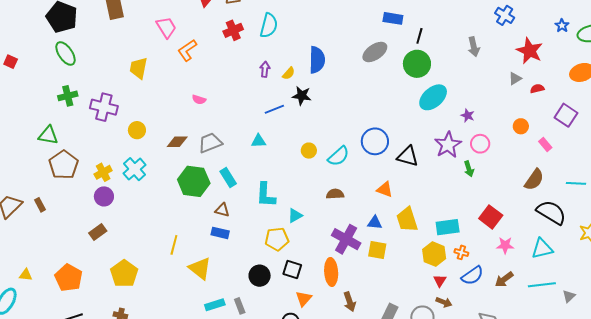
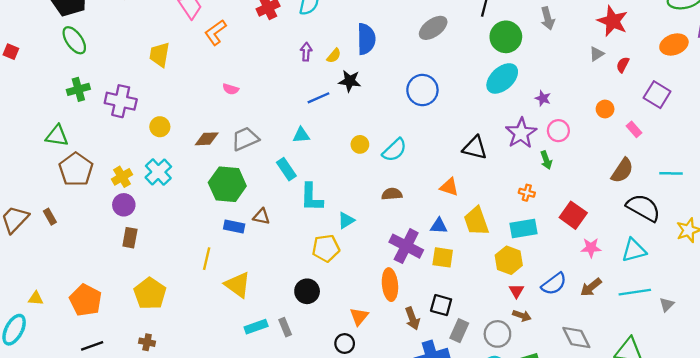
green circle: (417, 64) -> (506, 37), moved
red semicircle: (537, 89) -> (623, 65), turned -48
blue circle: (375, 141) -> (422, 90), moved
cyan rectangle: (228, 177) -> (286, 169), moved
brown rectangle: (98, 232) -> (130, 238), moved, turned -42
blue rectangle: (220, 233) -> (234, 226), moved
orange cross: (461, 252) -> (527, 193), moved
black square: (292, 270) -> (441, 305), moved

